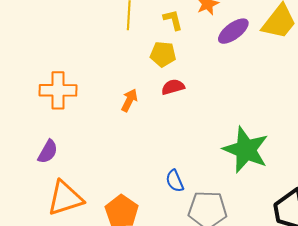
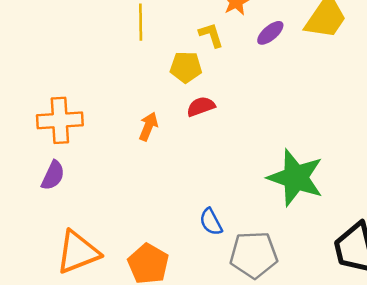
yellow L-shape: (173, 20) -> (211, 35), moved
purple ellipse: (233, 31) -> (270, 33), size x0.7
purple semicircle: (48, 152) -> (53, 175), moved

